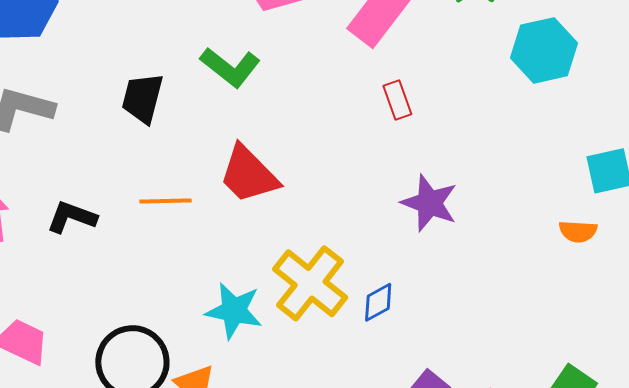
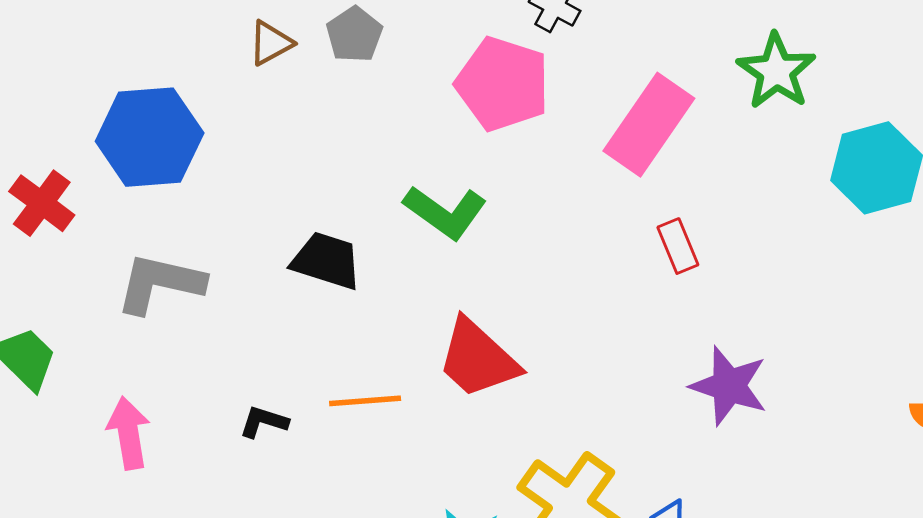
black trapezoid: (143, 98) -> (326, 261), turned 96
black L-shape: (72, 217) -> (264, 422), moved, size x0.7

